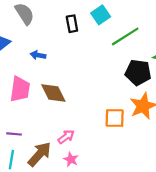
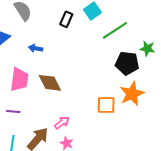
black rectangle: (72, 24) -> (66, 19), turned 35
purple line: (14, 134) -> (13, 112), moved

